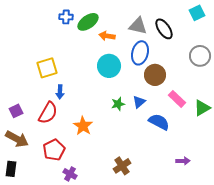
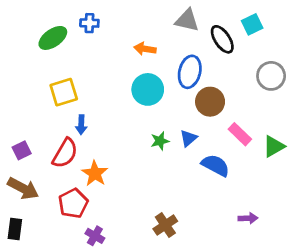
cyan square: (197, 13) -> (252, 24), moved
green ellipse: (88, 22) -> (53, 38), moved
gray triangle: (138, 26) -> (187, 20), moved
orange star: (83, 126) -> (95, 173), moved

